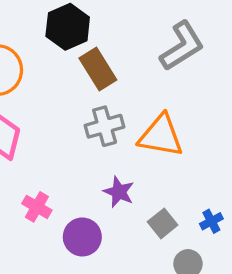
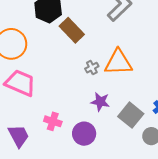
gray cross: (105, 126) -> (92, 68), moved, size x0.6
gray square: (163, 223) -> (131, 115), size x1.4

